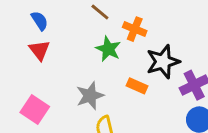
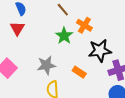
orange rectangle: (137, 86) -> (79, 72), moved

